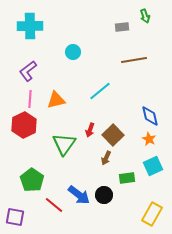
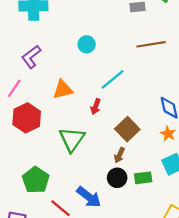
cyan circle: (73, 52) -> (87, 44), moved
pink line: (30, 99) -> (14, 88), moved, turned 30
red arrow: (90, 130) -> (96, 107), moved
black circle: (104, 195) -> (117, 178), moved

